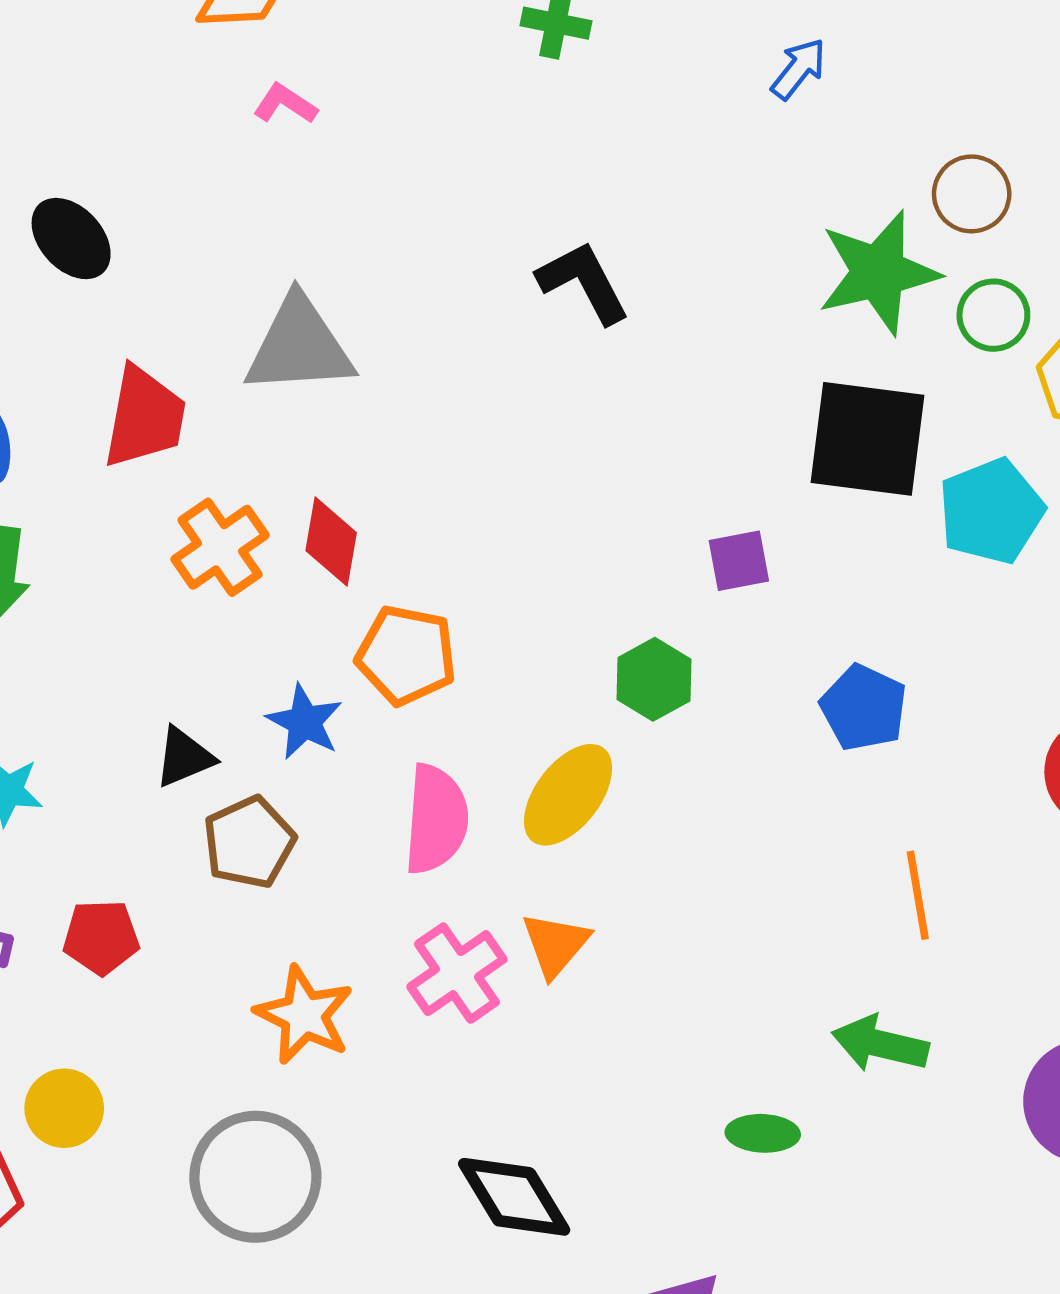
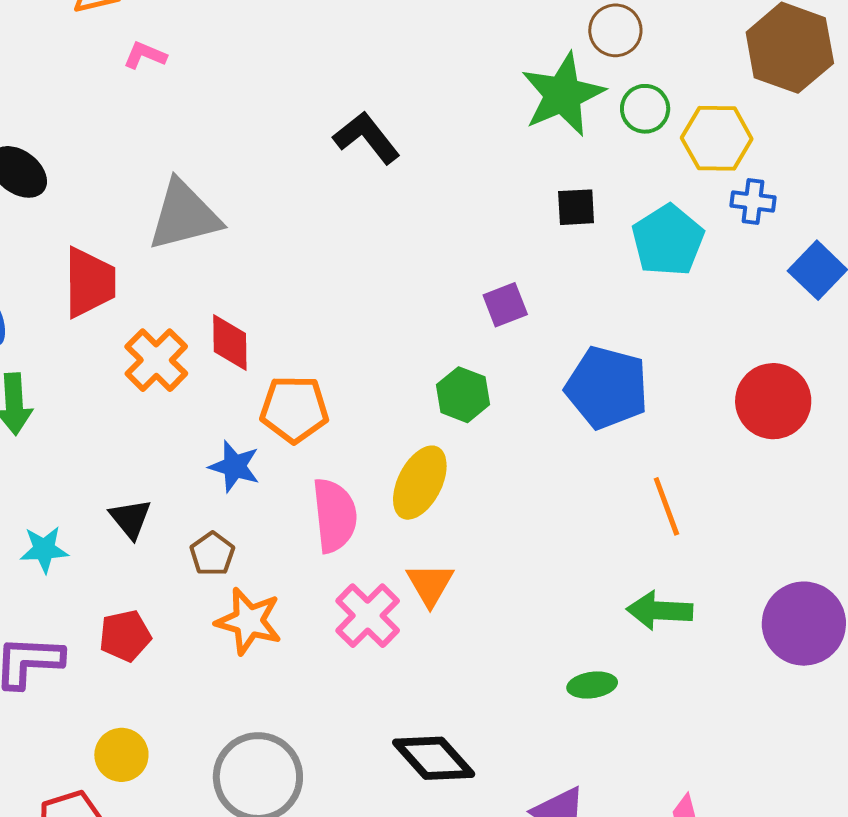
black square: (867, 439) -> (576, 207), size x0.5
blue pentagon: (864, 708) -> (607, 388), size x1.4
black triangle: (184, 757) -> (131, 519), moved, turned -36
brown pentagon: (249, 842) -> (212, 554), size x0.7
orange star: (304, 1015) -> (249, 621), moved

